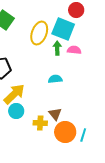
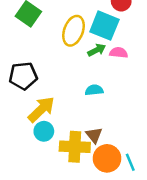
green arrow: (57, 48) -> (97, 50), turned 64
yellow cross: (40, 123) -> (75, 147), size x1.6
cyan line: (83, 135) -> (130, 162), turned -40

